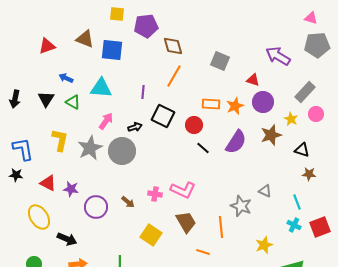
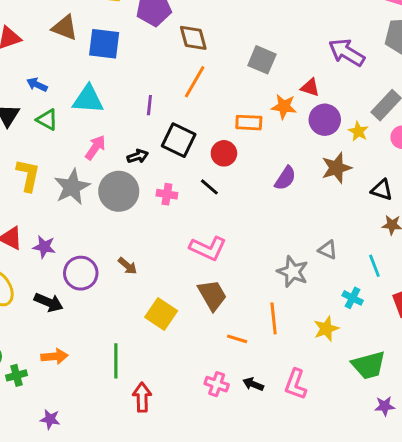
orange star: (235, 106) -> (284, 107), moved, turned 30
yellow star: (291, 119) -> (358, 131), moved
purple semicircle: (236, 142) -> (285, 178), size x0.7
black line: (203, 148) -> (209, 187), moved
pink cross: (155, 194) -> (167, 194), moved
cyan cross: (294, 225) -> (353, 298), moved
orange line: (221, 227) -> (274, 318), moved
black arrow: (67, 239) -> (49, 302), moved

